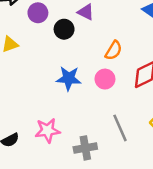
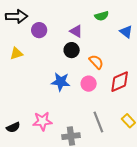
black circle: (64, 29) -> (72, 50), moved
orange semicircle: (114, 50) -> (96, 62), turned -77

